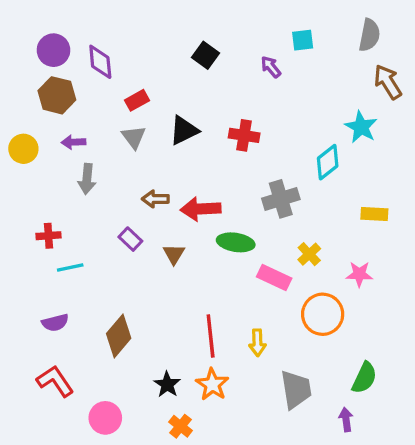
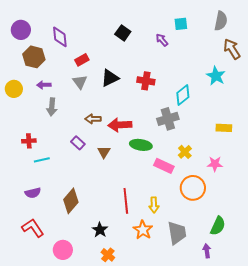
purple circle: (53, 50) -> (21, 30), moved
cyan diamond: (328, 162) -> (183, 95), moved
orange star: (212, 384) -> (143, 230), moved

